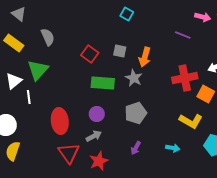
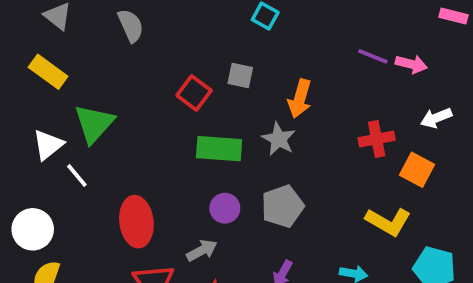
pink arrow: (203, 17) -> (411, 64), moved
gray semicircle: (48, 37) -> (131, 26), moved
gray square: (120, 51) -> (240, 76), moved
red cross: (185, 78) -> (377, 139), size x0.7
white line: (29, 97) -> (77, 176), turned -32
purple circle: (97, 114) -> (225, 208), moved

